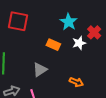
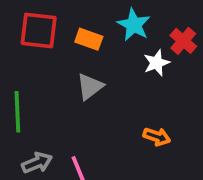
orange rectangle: (53, 45) -> (89, 39), moved
gray triangle: (40, 70) -> (90, 87), moved

